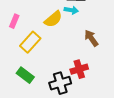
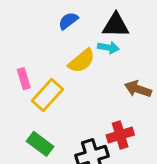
pink rectangle: (14, 21) -> (24, 79), moved, turned -40
brown arrow: (91, 38) -> (138, 89), turned -36

